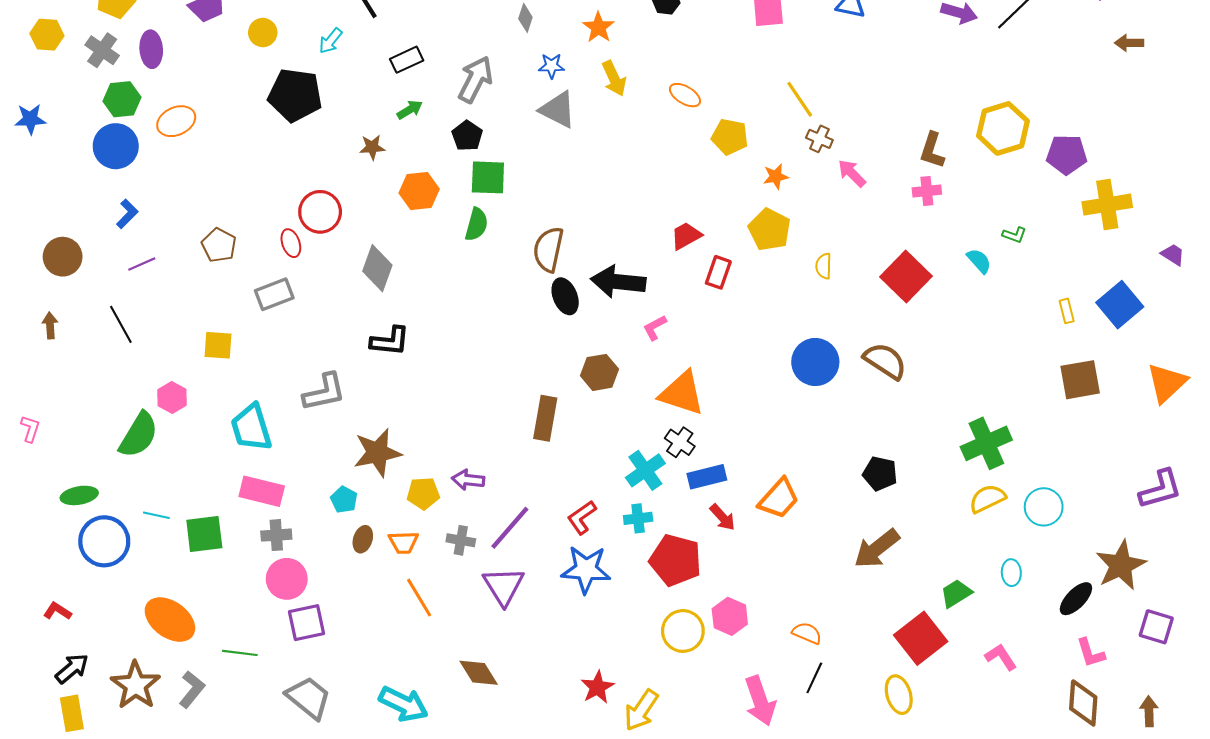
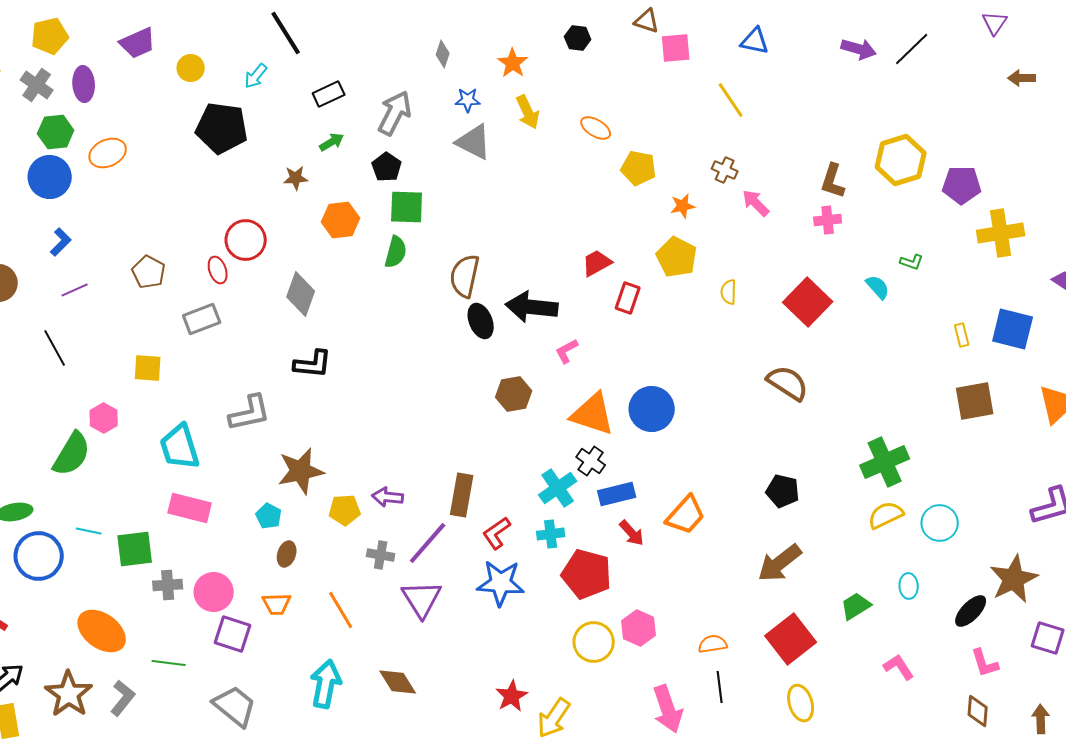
yellow line: (800, 99) -> (731, 100), moved
blue square: (1120, 305) -> (1013, 329), turned -36
blue circle: (815, 362) -> (652, 409), moved
brown rectangle: (545, 418) -> (462, 495), moved
gray cross: (276, 535) -> (168, 585), moved
orange trapezoid: (403, 542) -> (277, 604), moved
purple square: (307, 623) -> (233, 634), turned 30
orange semicircle: (807, 633) -> (713, 644), turned -32
red square: (921, 638) -> (791, 639), moved
black line: (814, 678) -> (720, 687), turned -32
brown diamond: (1083, 703) -> (978, 711), size x0.7
cyan arrow: (403, 704) -> (326, 684), moved, turned -105

